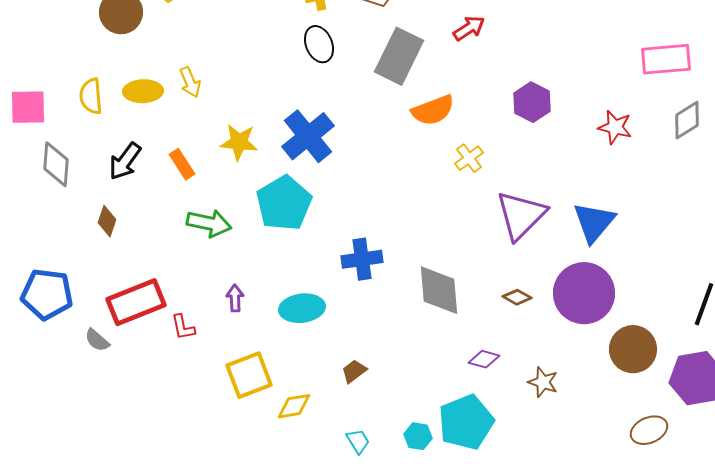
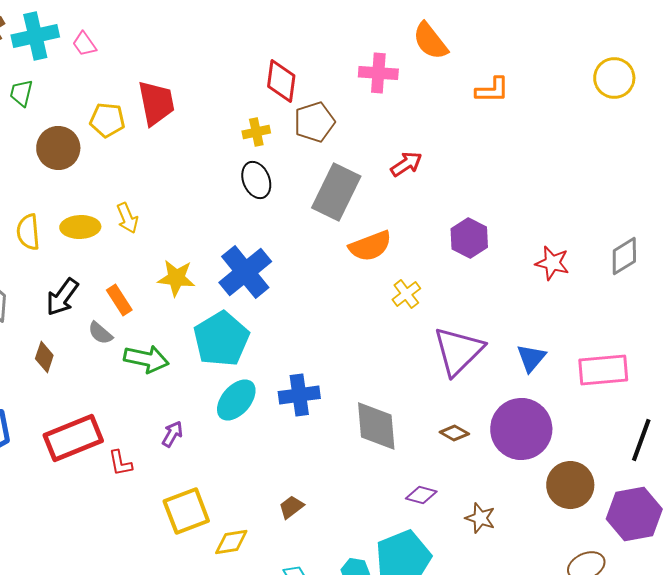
pink rectangle: (666, 59) -> (603, 370), moved
blue triangle: (594, 222) -> (531, 358), size x0.7
purple arrow: (235, 298) -> (172, 434), turned 32
cyan ellipse: (302, 308) -> (236, 400), moved, turned -42
gray semicircle: (97, 340) -> (100, 333), moved

